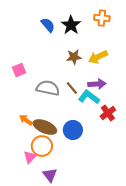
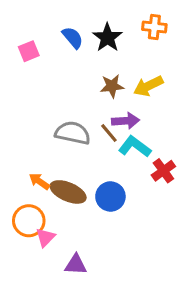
pink square: (19, 70) -> (29, 51), moved
purple arrow: (97, 84) -> (126, 121), moved
orange circle: (42, 146) -> (29, 221), moved
purple triangle: (50, 175) -> (76, 265), turned -49

